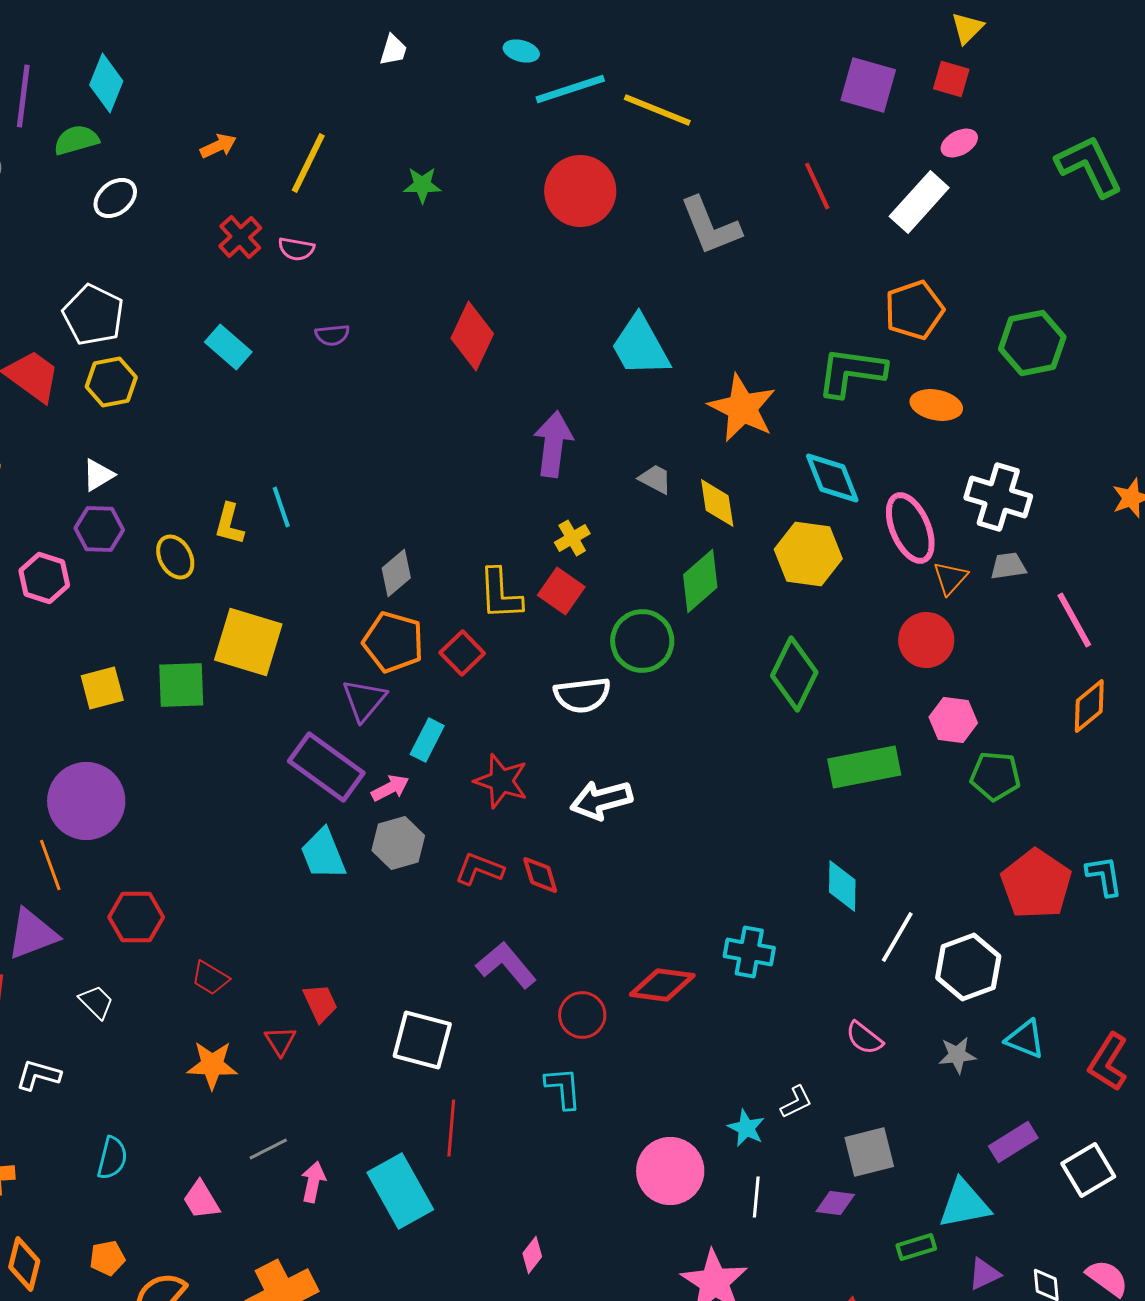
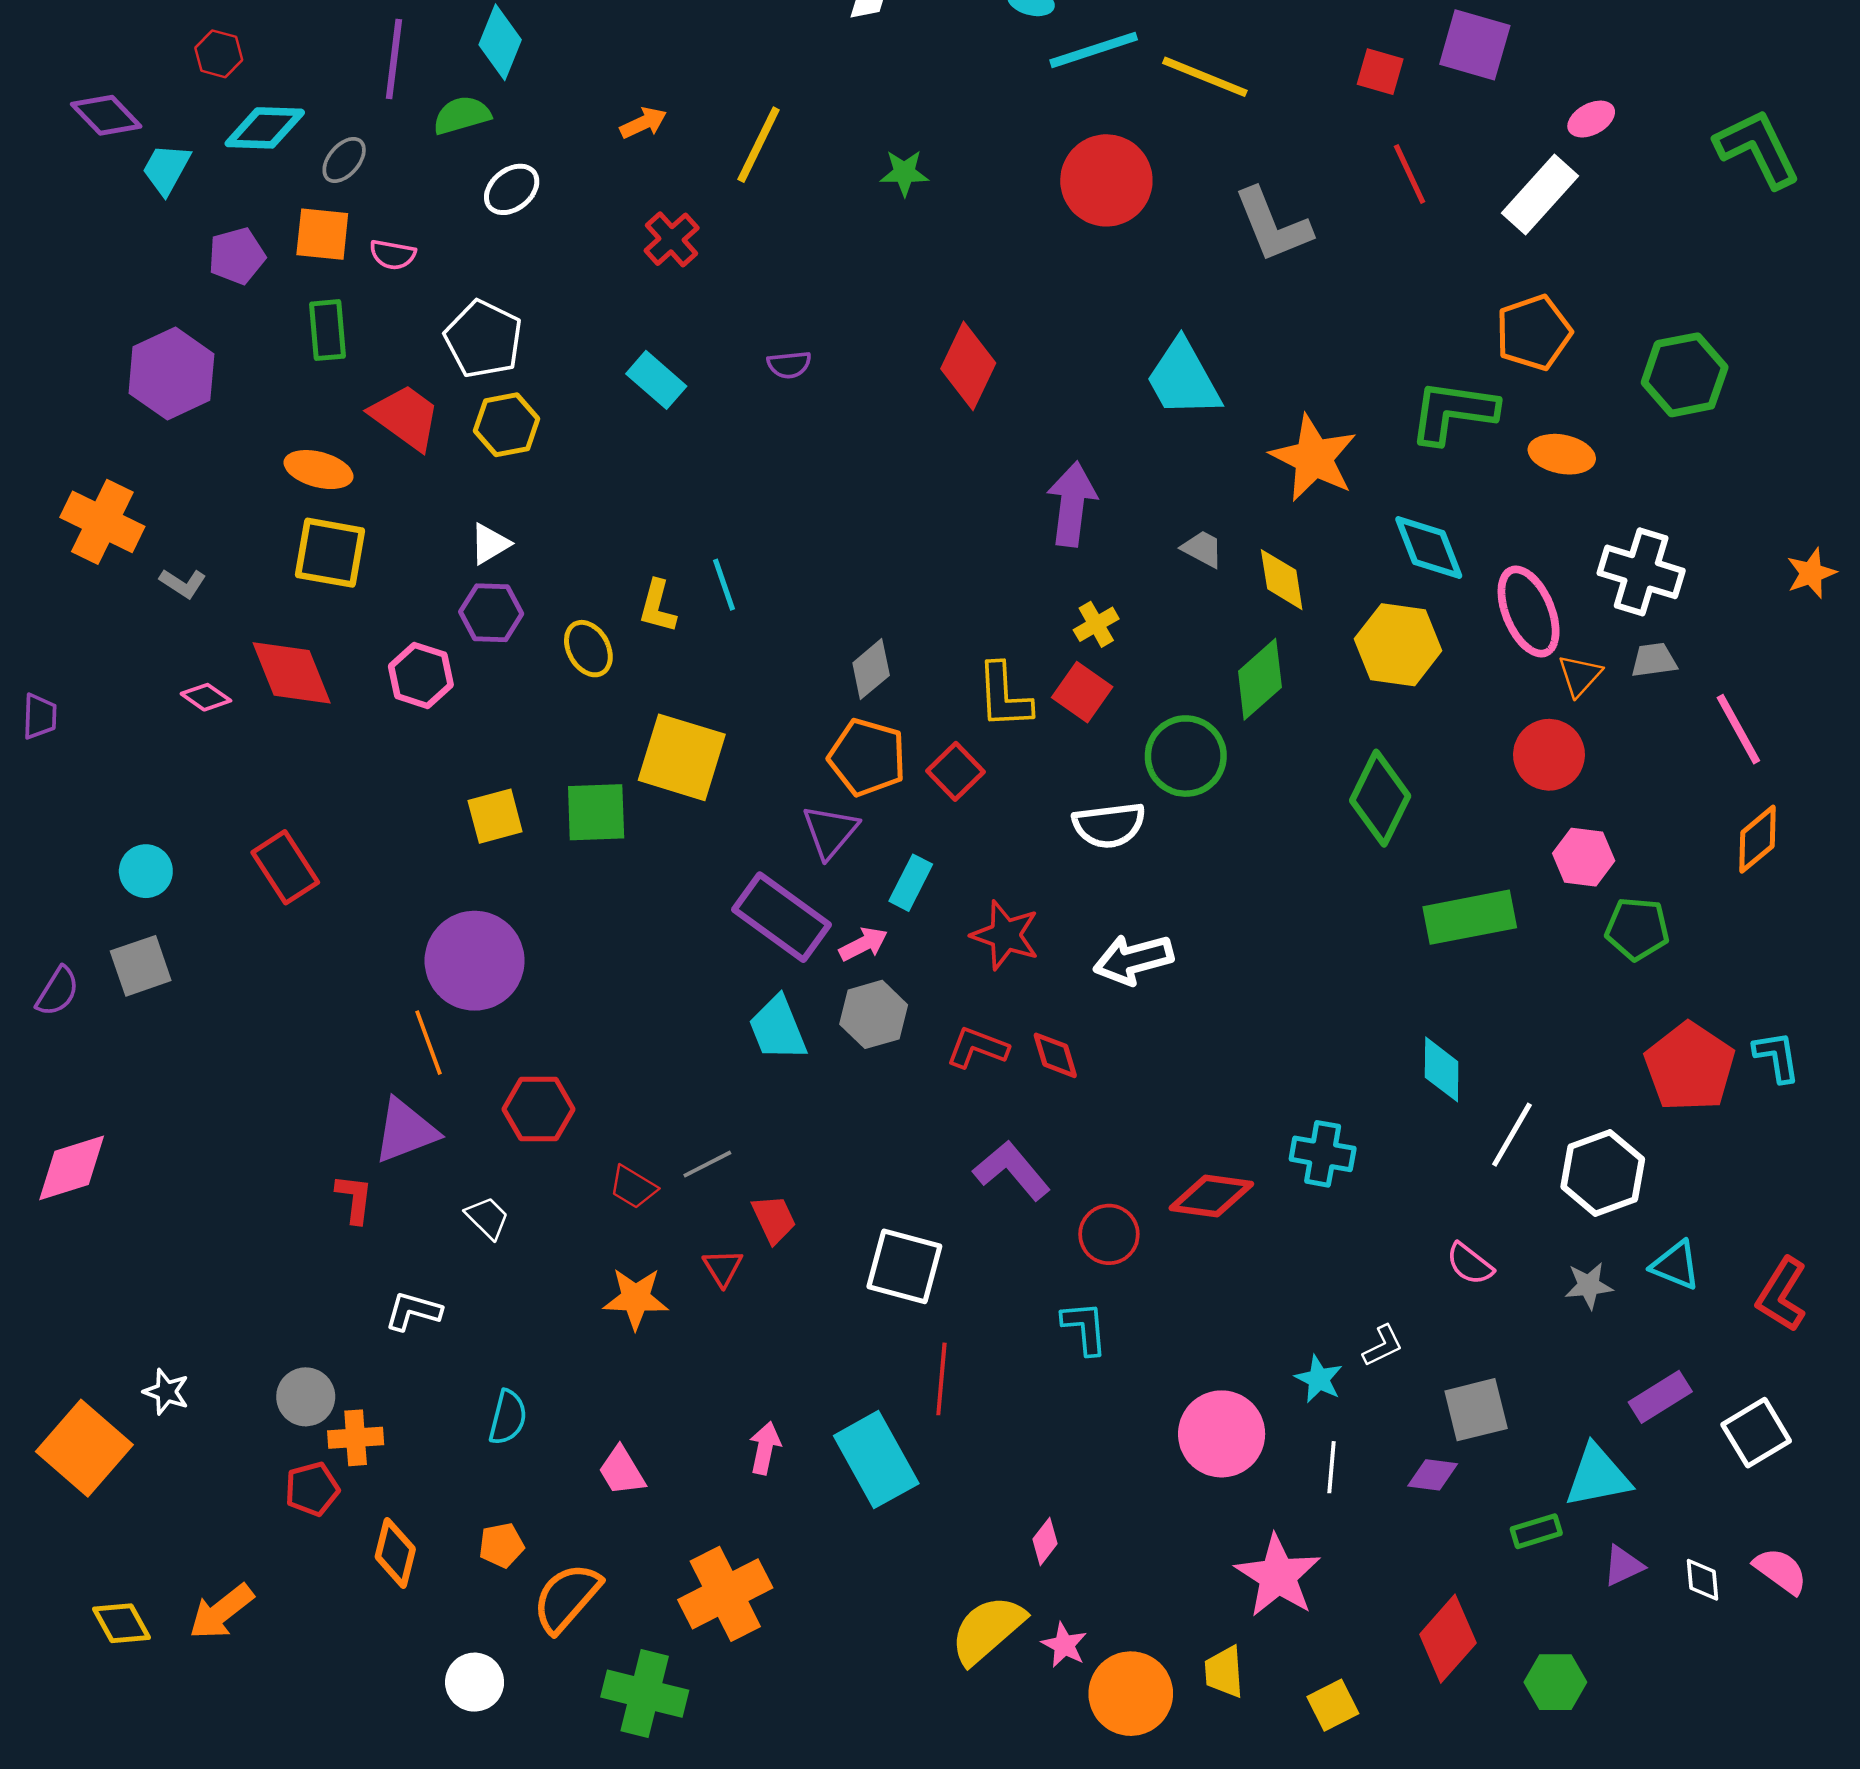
red square: (951, 79) -> (1380, 72), moved
pink semicircle: (296, 249) -> (393, 255), moved
gray line: (268, 1149) -> (707, 1164), moved

